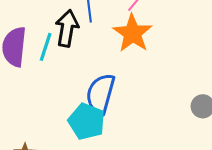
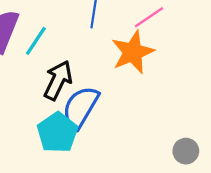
black arrow: (67, 28) -> (58, 80), moved

